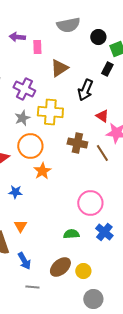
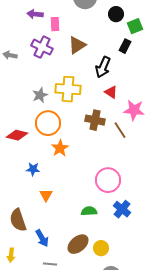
purple cross: (24, 89) -> (42, 47), moved
red triangle: (102, 116) -> (111, 92), moved
orange triangle: (20, 226) -> (46, 195), moved

